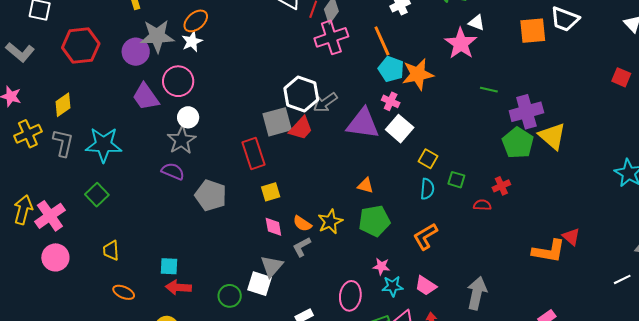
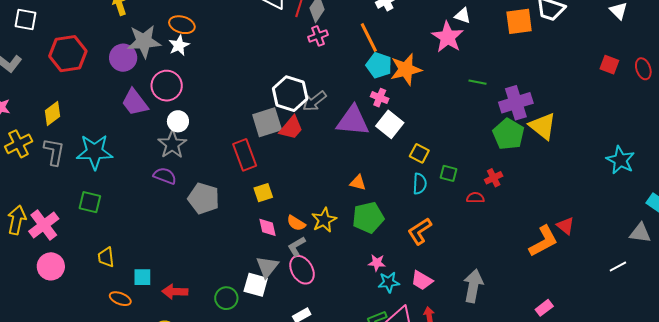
orange ellipse: (196, 21) -> (182, 25), turned 60
pink cross: (331, 37) -> (318, 36), size x0.6
green square: (97, 195) -> (90, 202), turned -30
orange L-shape: (549, 251) -> (543, 241), turned -36
cyan square: (169, 266) -> (142, 277), moved
pink ellipse: (350, 296) -> (302, 270), moved, turned -36

